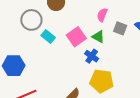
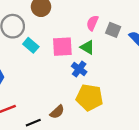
gray square: (120, 28) -> (113, 30), moved
pink square: (76, 37) -> (62, 47), turned 30

